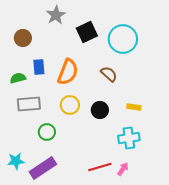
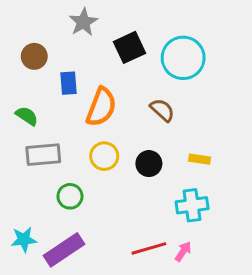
blue rectangle: (39, 67) -> (68, 83), moved
green semicircle: (18, 78) -> (27, 116), turned 49

